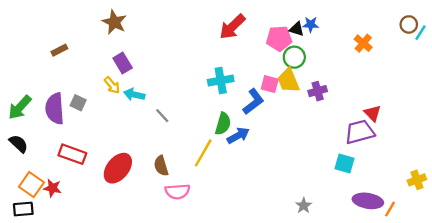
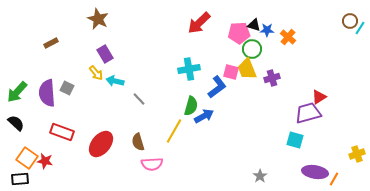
blue star: (311, 24) -> (267, 30), moved
orange cross: (363, 43) -> (288, 37), moved
red triangle: (373, 113) -> (319, 97), turned 42

